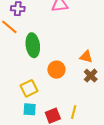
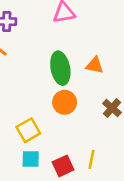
green ellipse: (33, 45) -> (60, 68), moved
orange triangle: (86, 57) -> (95, 65), moved

